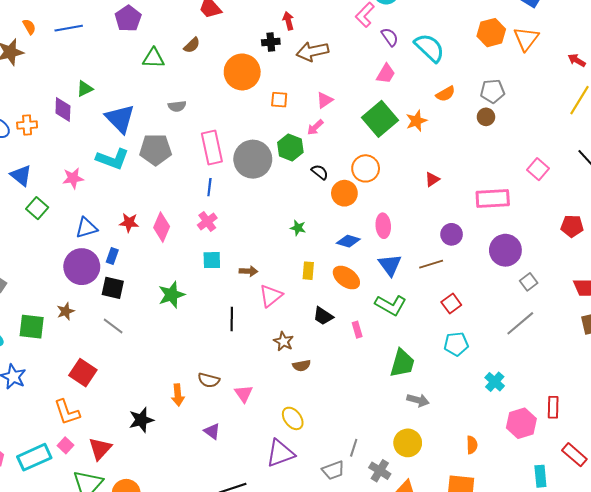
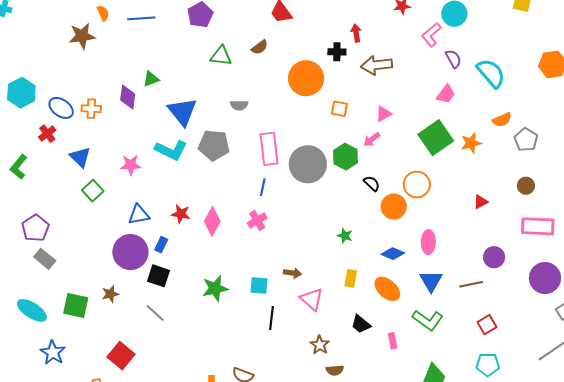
gray pentagon: (493, 91) -> (526, 140), moved, turned 30
brown circle: (486, 117) -> (526, 186), moved
cyan square: (212, 260) -> (259, 285), moved
pink triangle: (271, 296) -> (312, 299), turned -45

